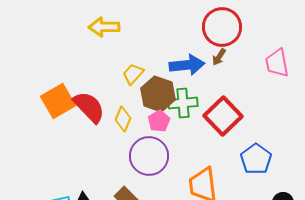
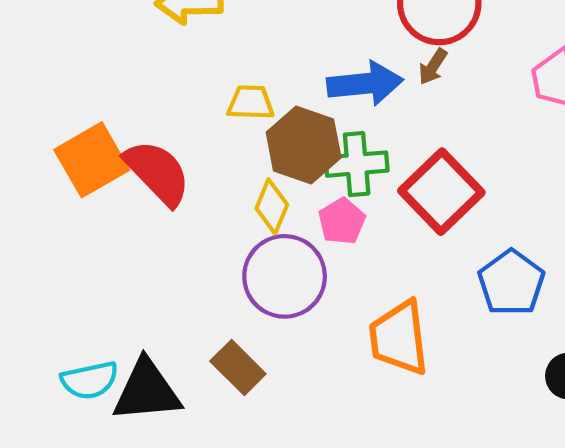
yellow trapezoid: (133, 74) -> (251, 103), turned 50
yellow diamond: (123, 119) -> (272, 206), moved
pink pentagon: (159, 121) -> (342, 221), moved

